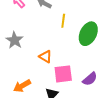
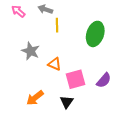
yellow line: (63, 21) -> (57, 25), moved
gray star: (15, 40) -> (31, 51), moved

